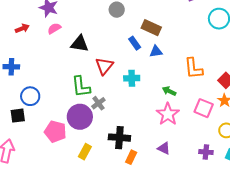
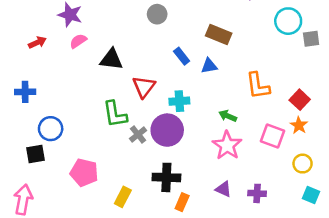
brown rectangle: (151, 28) -> (219, 35), moved
purple circle: (80, 117) -> (167, 130), moved
purple cross: (206, 152) -> (257, 193), moved

